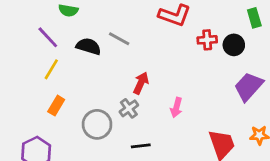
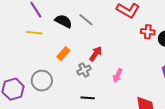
yellow line: (51, 69) -> (34, 33), turned 56
orange rectangle: (56, 106) -> (63, 54), moved
gray circle: (97, 124) -> (42, 81), moved

